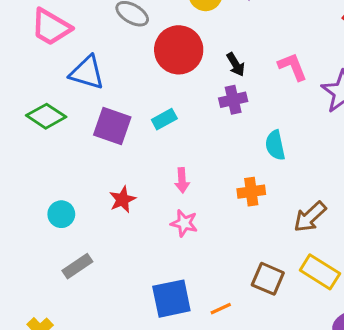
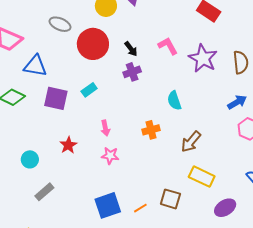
cyan semicircle: (275, 145) -> (174, 101), moved
brown square: (268, 279) -> (170, 199), moved

